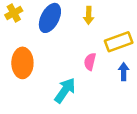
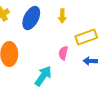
blue arrow: (124, 72) -> (90, 61), turned -88

